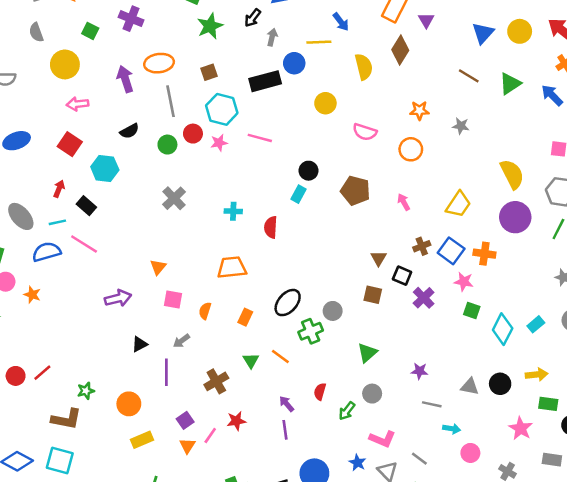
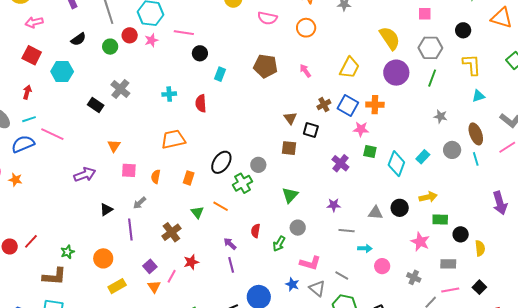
black circle: (309, 171) -> (200, 53), moved
black rectangle: (86, 206) -> (96, 105), moved
purple cross: (424, 298) -> (340, 163), moved

